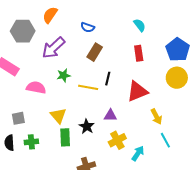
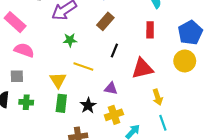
yellow line: (88, 87) -> (83, 67), moved
pink semicircle: (36, 88) -> (24, 50), moved
black star: (87, 126) -> (88, 106), moved

